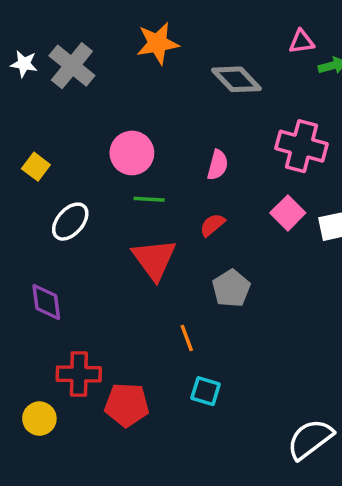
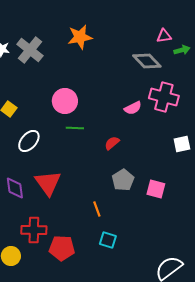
gray diamond: (236, 79) -> (147, 61), moved
pink semicircle: (218, 165) -> (133, 108), moved, turned 48
pink square: (288, 213) -> (156, 189), moved, turned -30
red triangle: (154, 259) -> (48, 183), moved

